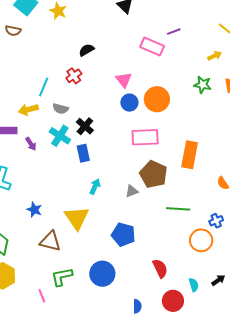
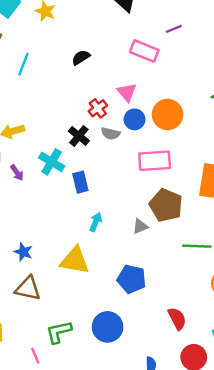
purple line: (174, 32) -> (174, 29), moved
pink rectangle: (152, 46) -> (144, 51), moved
red cross: (74, 76) -> (98, 108), moved
cyan line: (44, 87) -> (23, 64), moved
gray semicircle: (61, 109) -> (111, 133), moved
black cross: (85, 126) -> (79, 136), moved
yellow triangle: (77, 218) -> (75, 260), turned -44
brown triangle: (50, 241) -> (28, 289), moved

